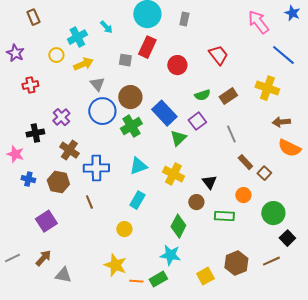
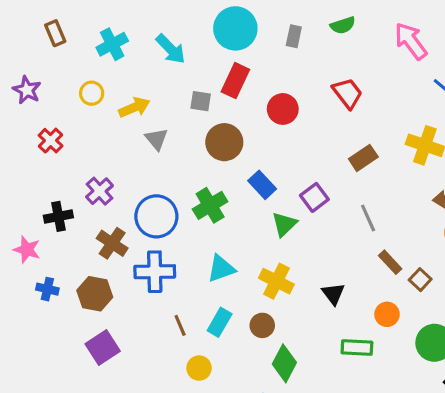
cyan arrow: (106, 27) -> (171, 49), size x1.5
cyan cross: (77, 37) -> (112, 44), moved
red cross: (30, 85) -> (51, 141), turned -35
green semicircle: (202, 95) -> (343, 25), moved
brown circle: (130, 97) -> (224, 142), moved
blue circle: (102, 111) -> (156, 216), moved
blue rectangle: (164, 113) -> (262, 185), size x0.7
brown line: (89, 202) -> (180, 325), moved
brown circle: (196, 202) -> (262, 325), moved
purple square: (46, 221) -> (103, 348), moved

